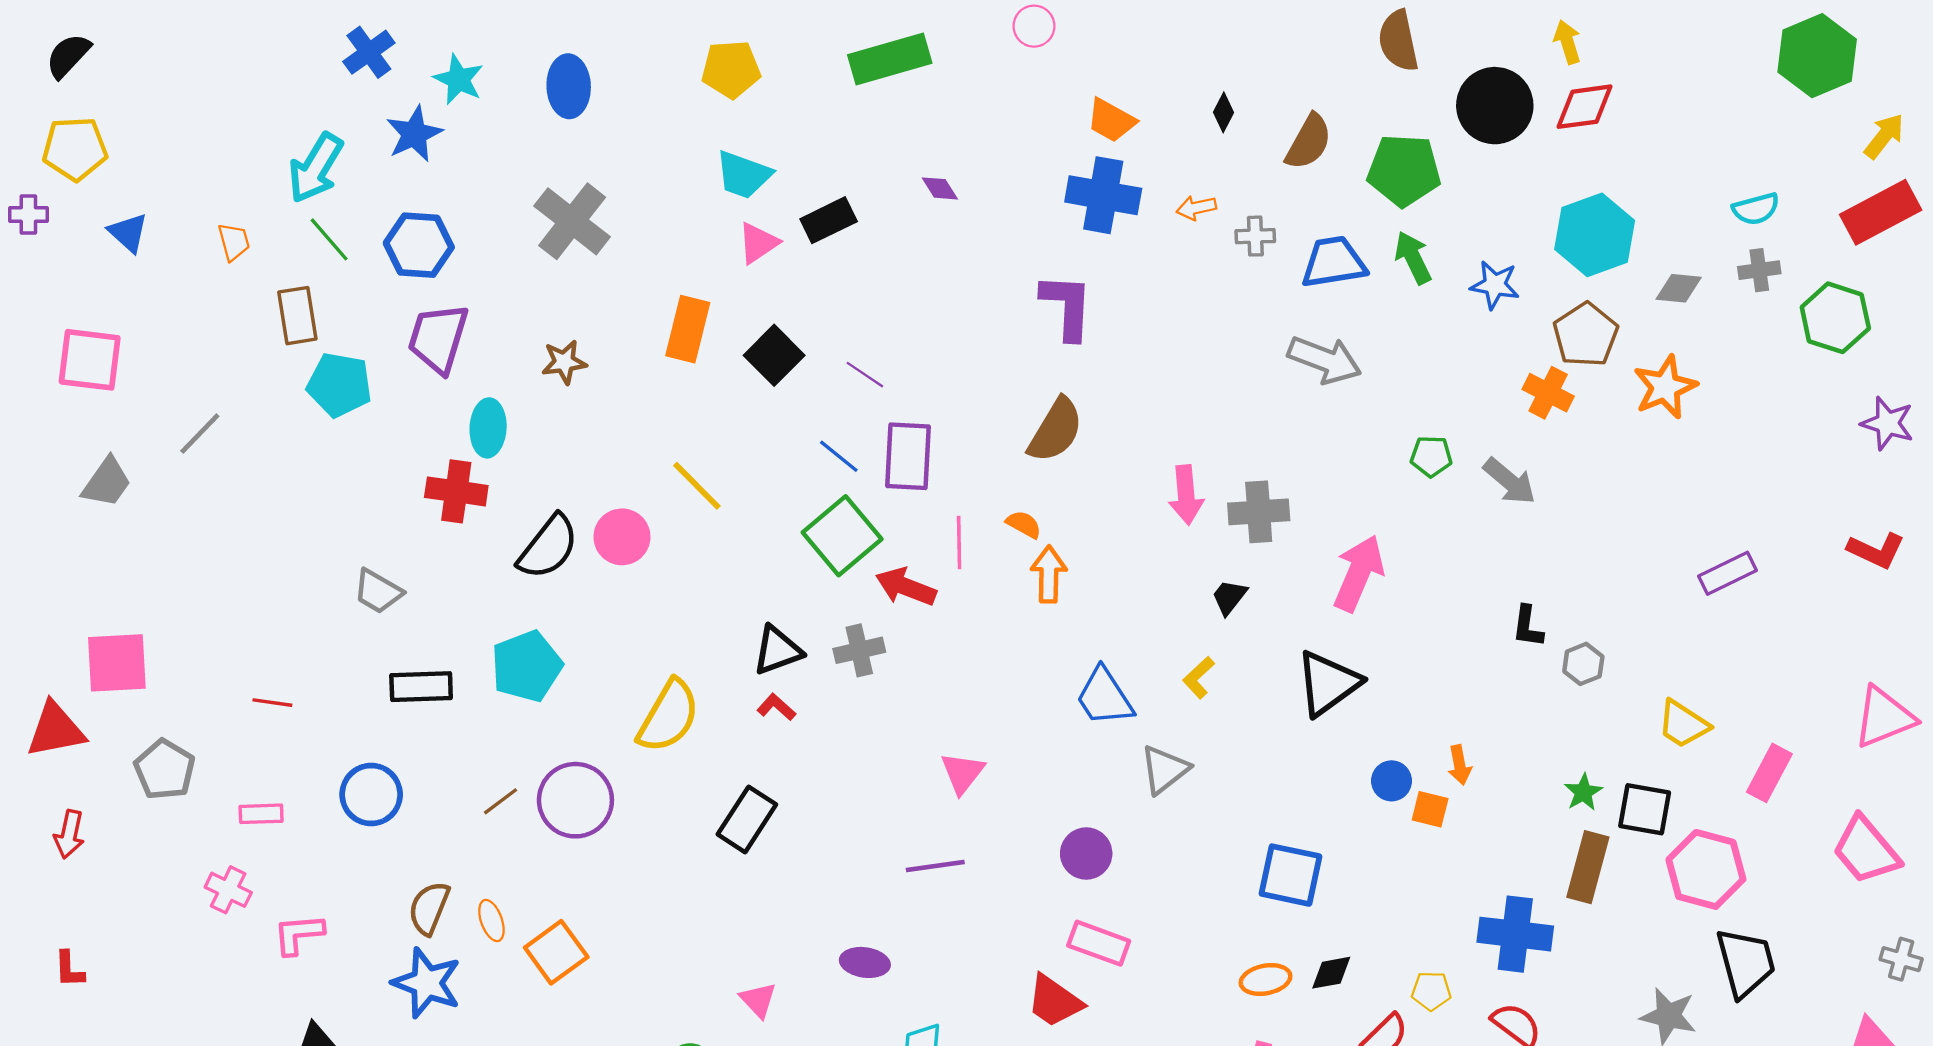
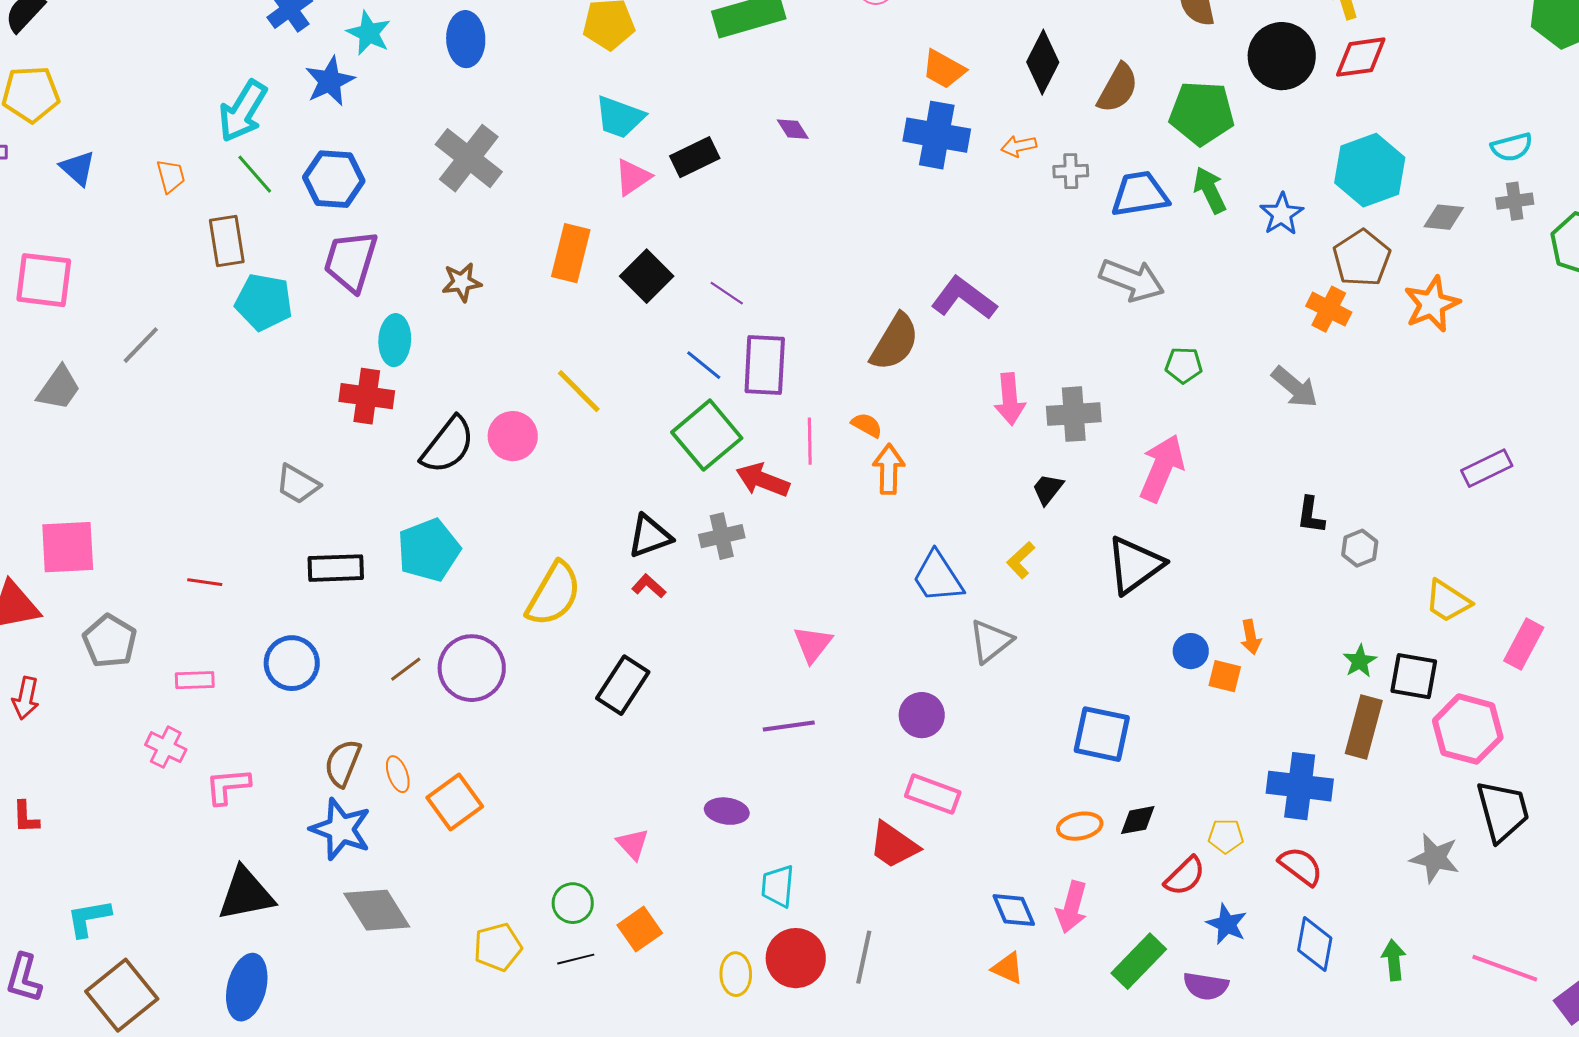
black diamond: (1224, 112) -> (1043, 62), size x1.8
blue star: (1495, 285) -> (1282, 214), turned 30
purple L-shape: (1067, 306) -> (964, 298), moved, turned -56
green pentagon: (1431, 456) -> (1184, 365), moved

